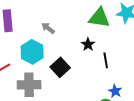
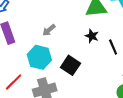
gray arrow: (48, 28) -> (49, 30), turned -64

